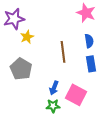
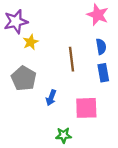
blue arrow: (54, 88) -> (51, 98), moved
pink square: (76, 95) -> (86, 108), turned -30
green star: (53, 106) -> (64, 135), moved

